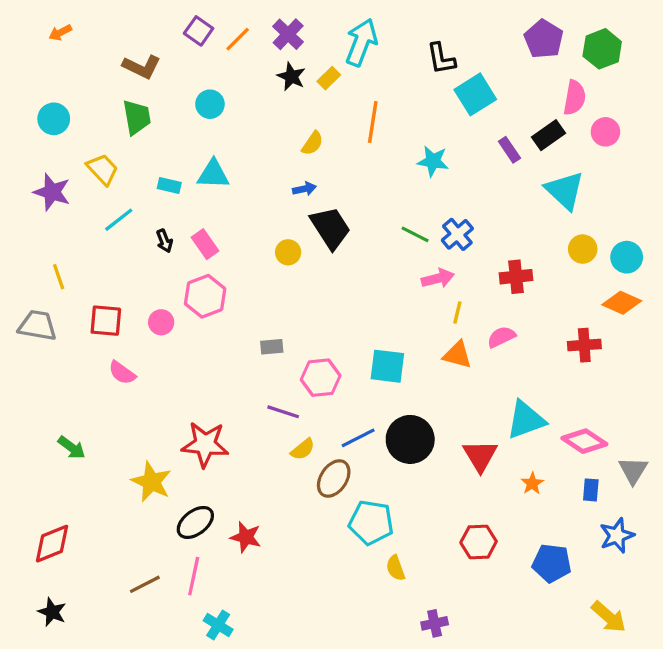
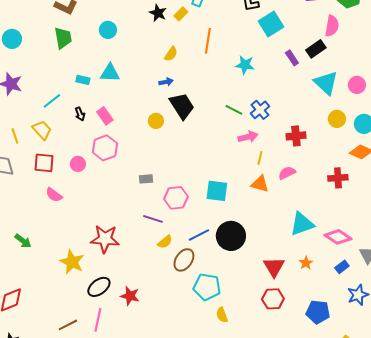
pink circle: (605, 132) -> (357, 85), moved
yellow trapezoid: (103, 169) -> (42, 130), moved
red triangle: (480, 456) -> (274, 267), moved
blue rectangle: (591, 490) -> (342, 267), turned 48

